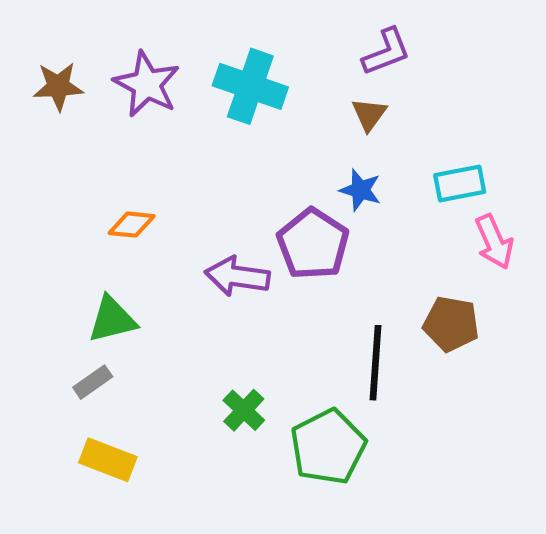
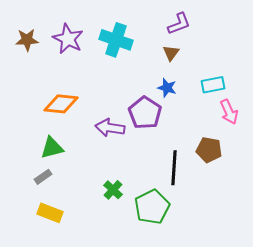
orange diamond: (132, 225) -> (61, 104), size x1.6

